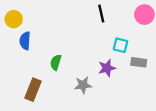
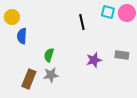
black line: (101, 13) -> (82, 22), moved
cyan square: (121, 45) -> (108, 12), moved
gray star: (83, 85) -> (51, 75), moved

